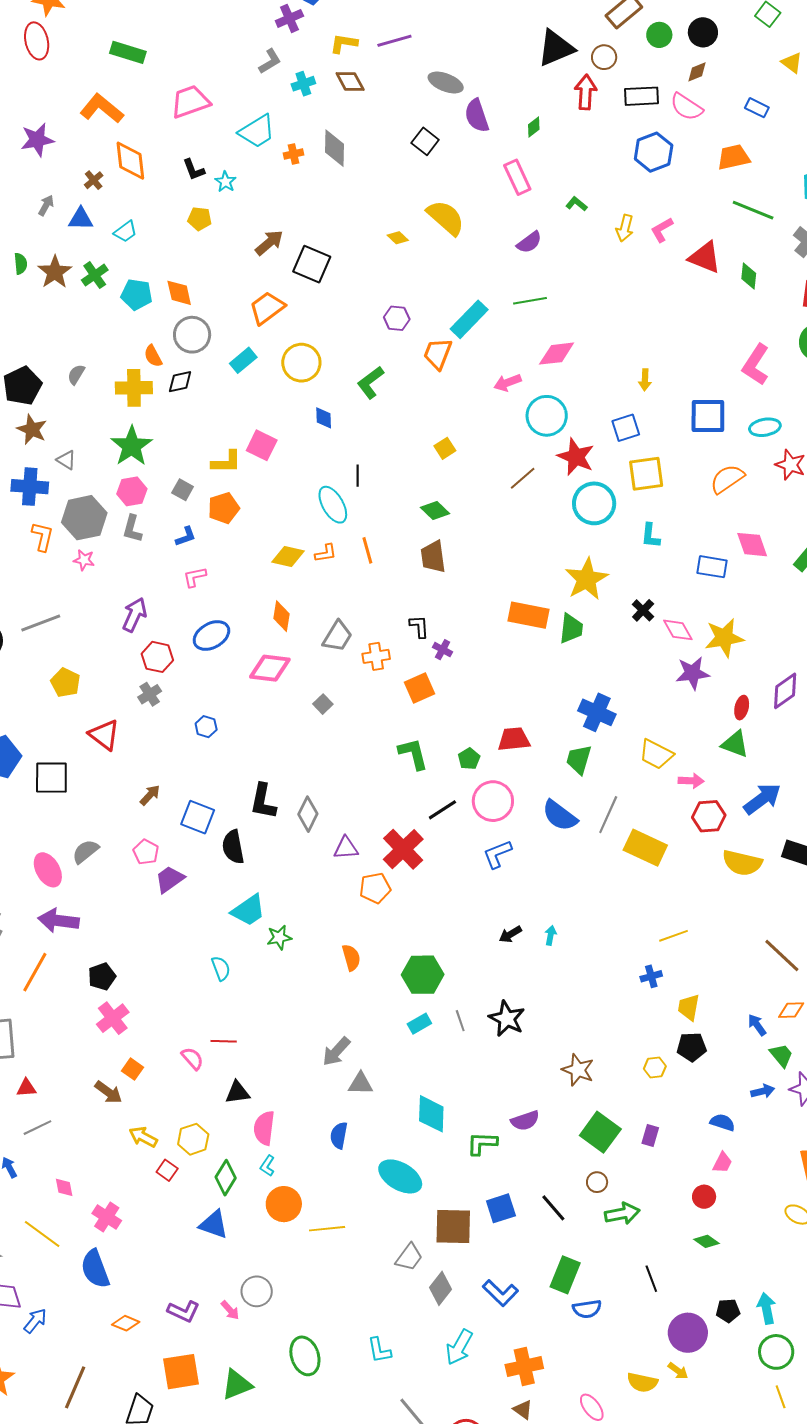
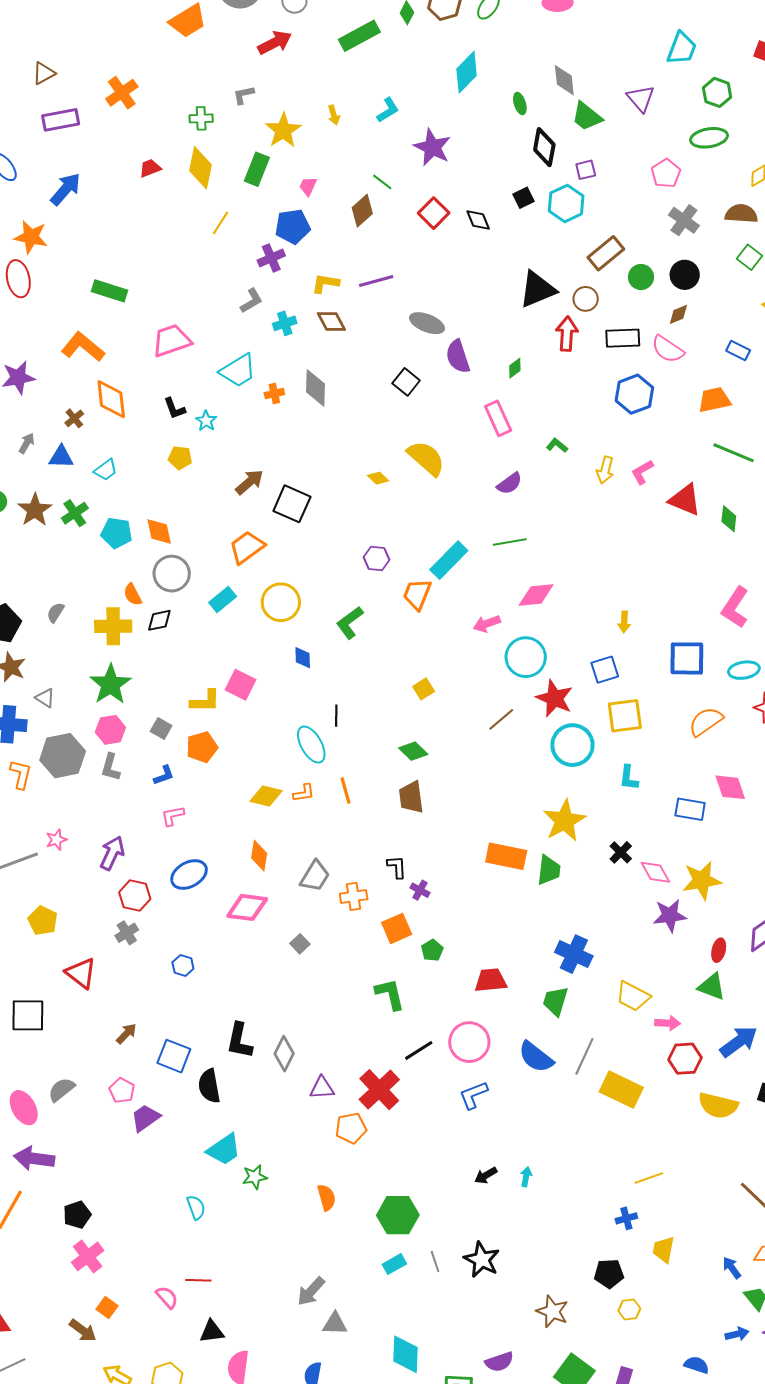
pink star: (84, 560) -> (56, 840), moved, turned -30
green pentagon: (469, 759) -> (432, 950), moved
black pentagon: (692, 1047) -> (609, 1274), moved

